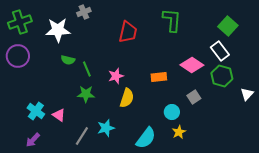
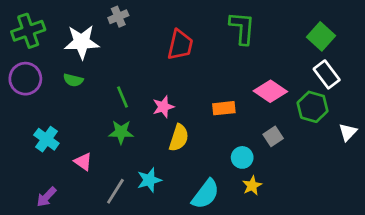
white rectangle: (220, 51) -> (327, 74), moved
green semicircle: (68, 60) -> (73, 80), moved
cyan cross: (36, 111) -> (46, 139), moved

